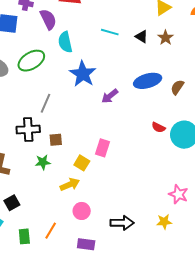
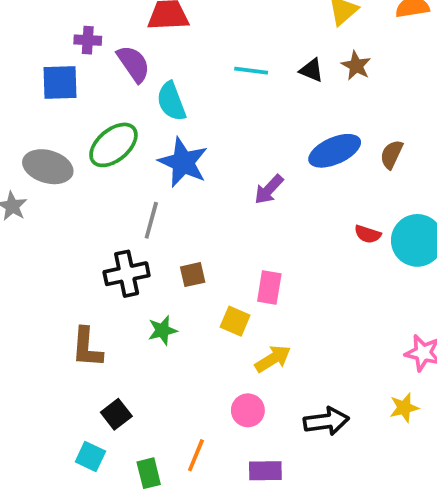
blue star: (83, 74) -> (183, 162), moved
brown square: (56, 140) -> (193, 275), moved
yellow arrow: (70, 184) -> (273, 359), moved

